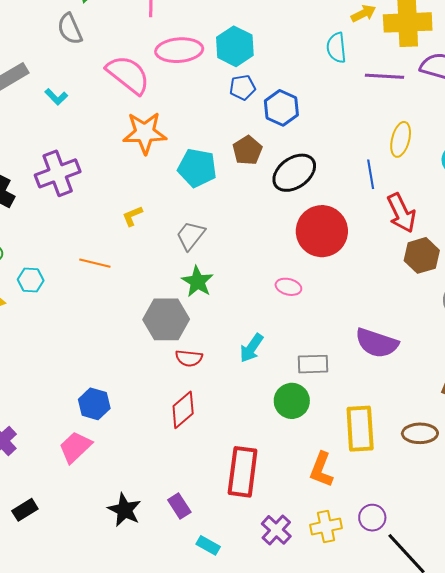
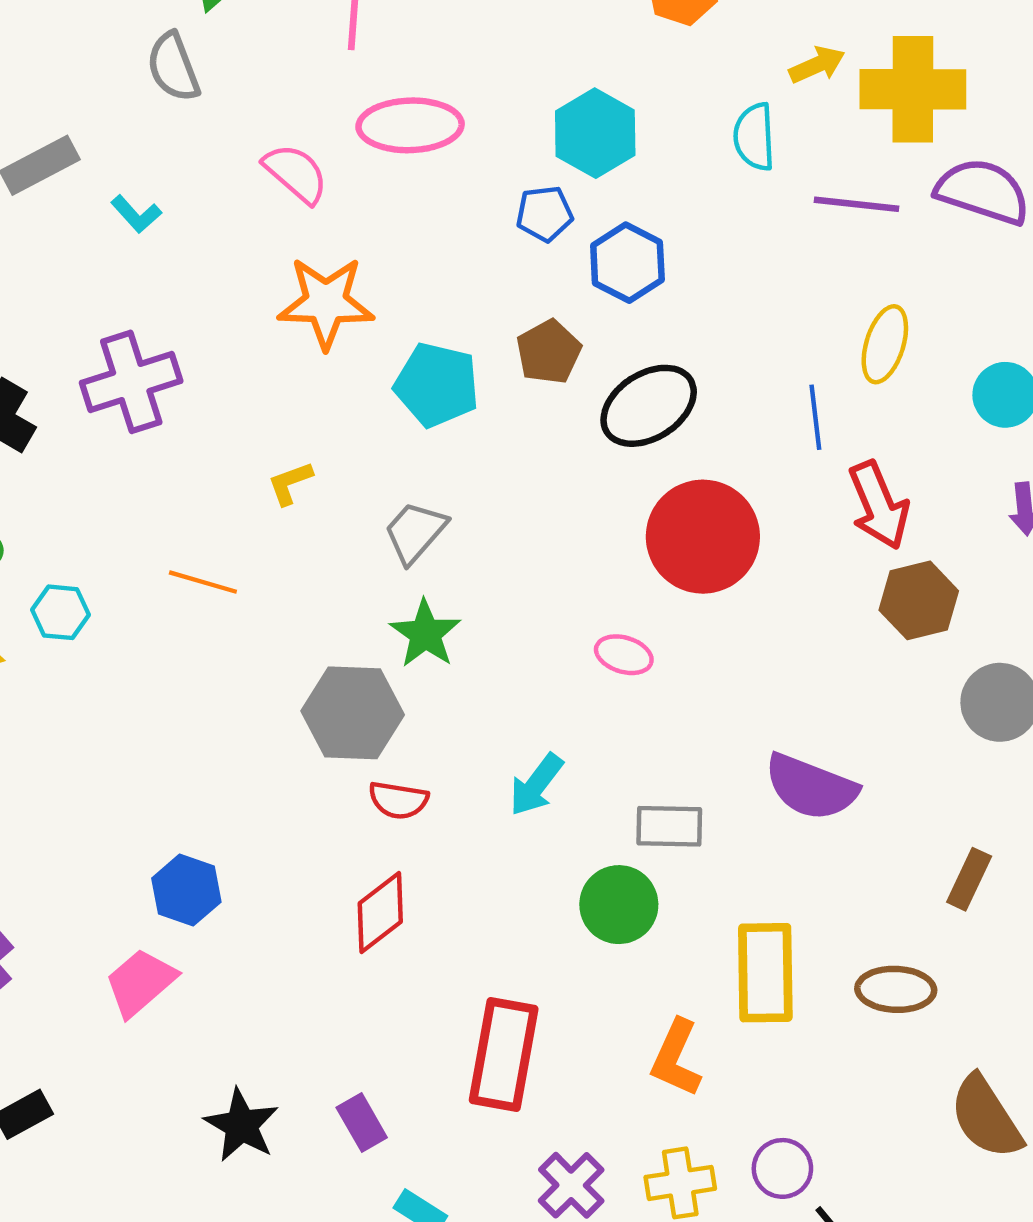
cyan hexagon: (235, 46) -> (595, 133), moved
pink semicircle: (128, 75) -> (296, 173), size x0.7

